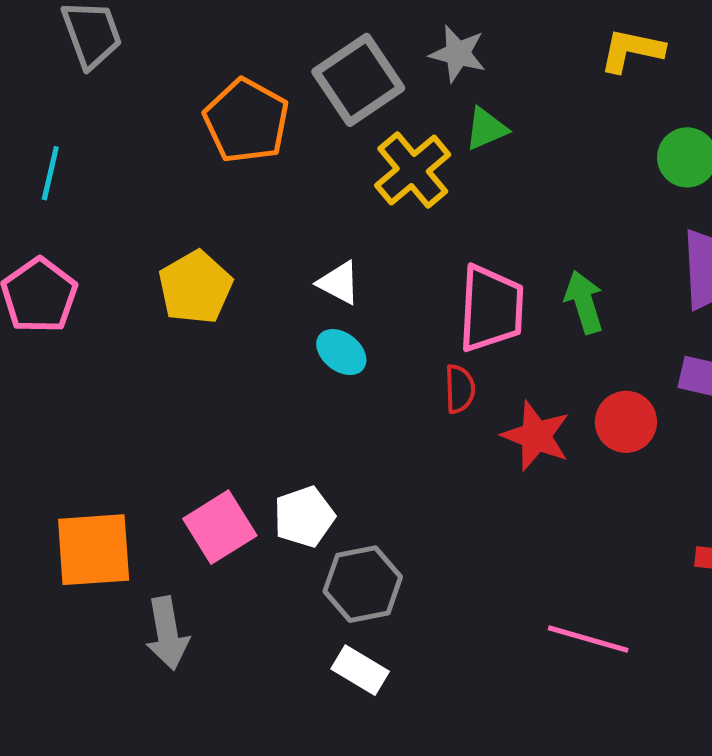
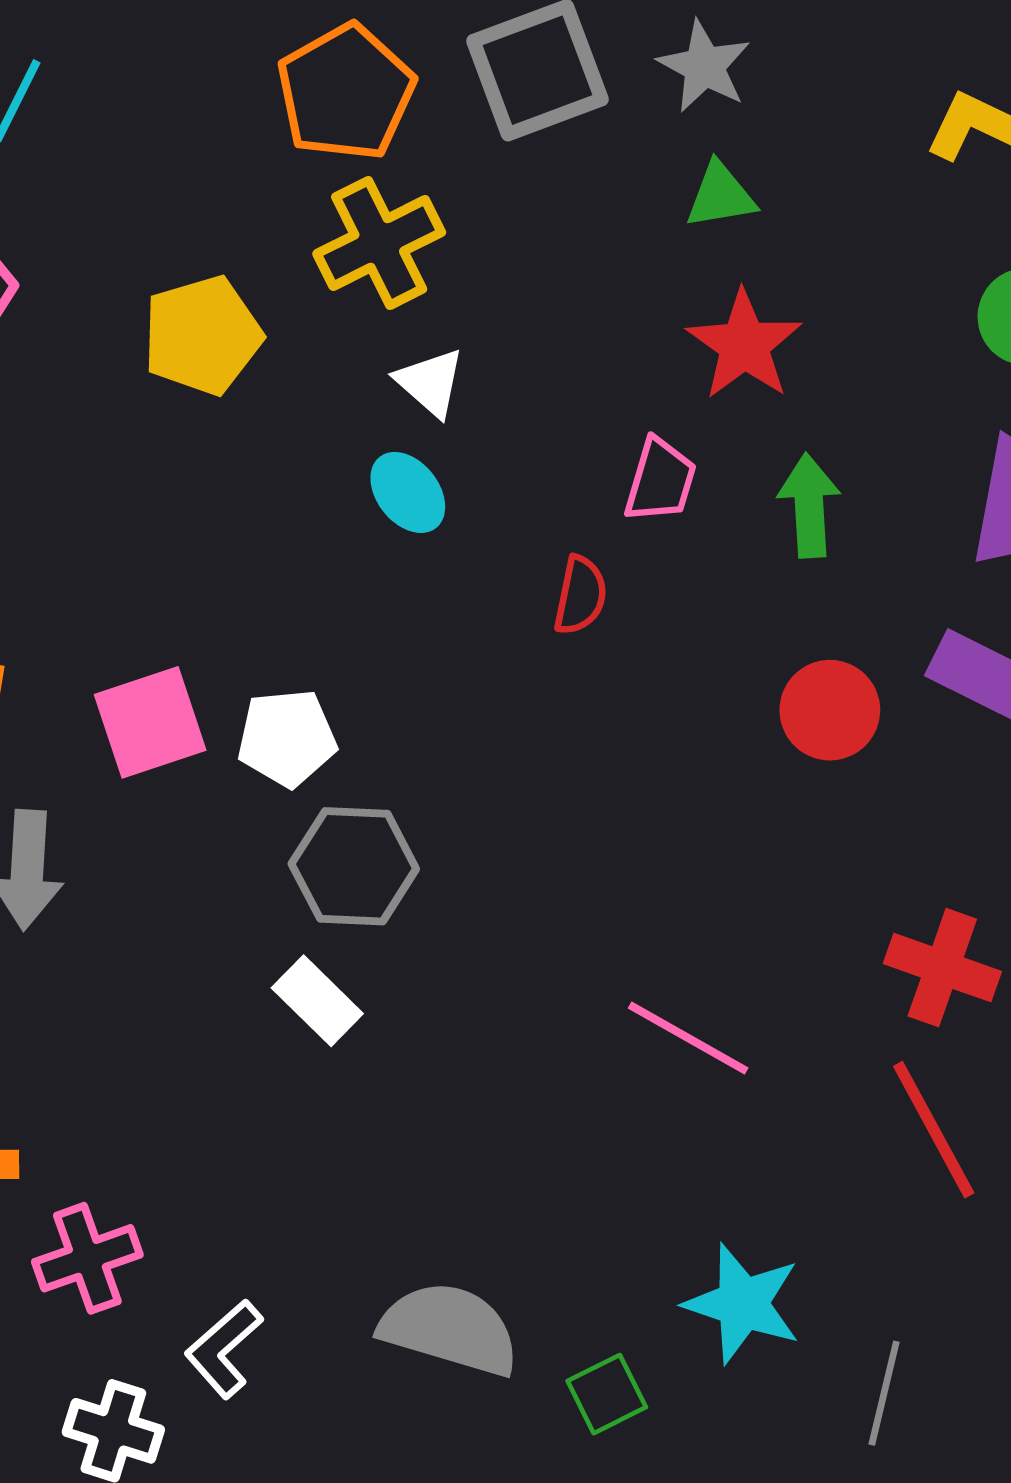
yellow cross: (413, 170) -> (379, 243), moved
pink trapezoid: (491, 308) -> (660, 480), size x0.6
red star: (536, 436) -> (744, 345), moved

